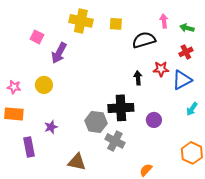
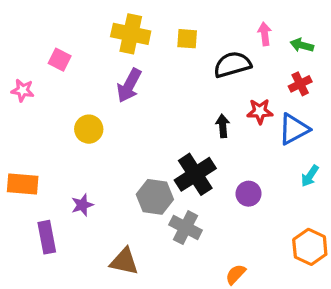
purple arrow: (59, 53) -> (129, 86), moved
yellow circle: (44, 85) -> (89, 129), moved
pink star: (14, 87) -> (23, 90), moved
black cross: (121, 108) -> (195, 174), turned -30

